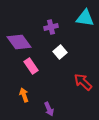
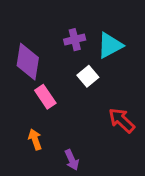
cyan triangle: (85, 18) -> (110, 45), moved, turned -36
purple diamond: (19, 42) -> (28, 62), turned 45

